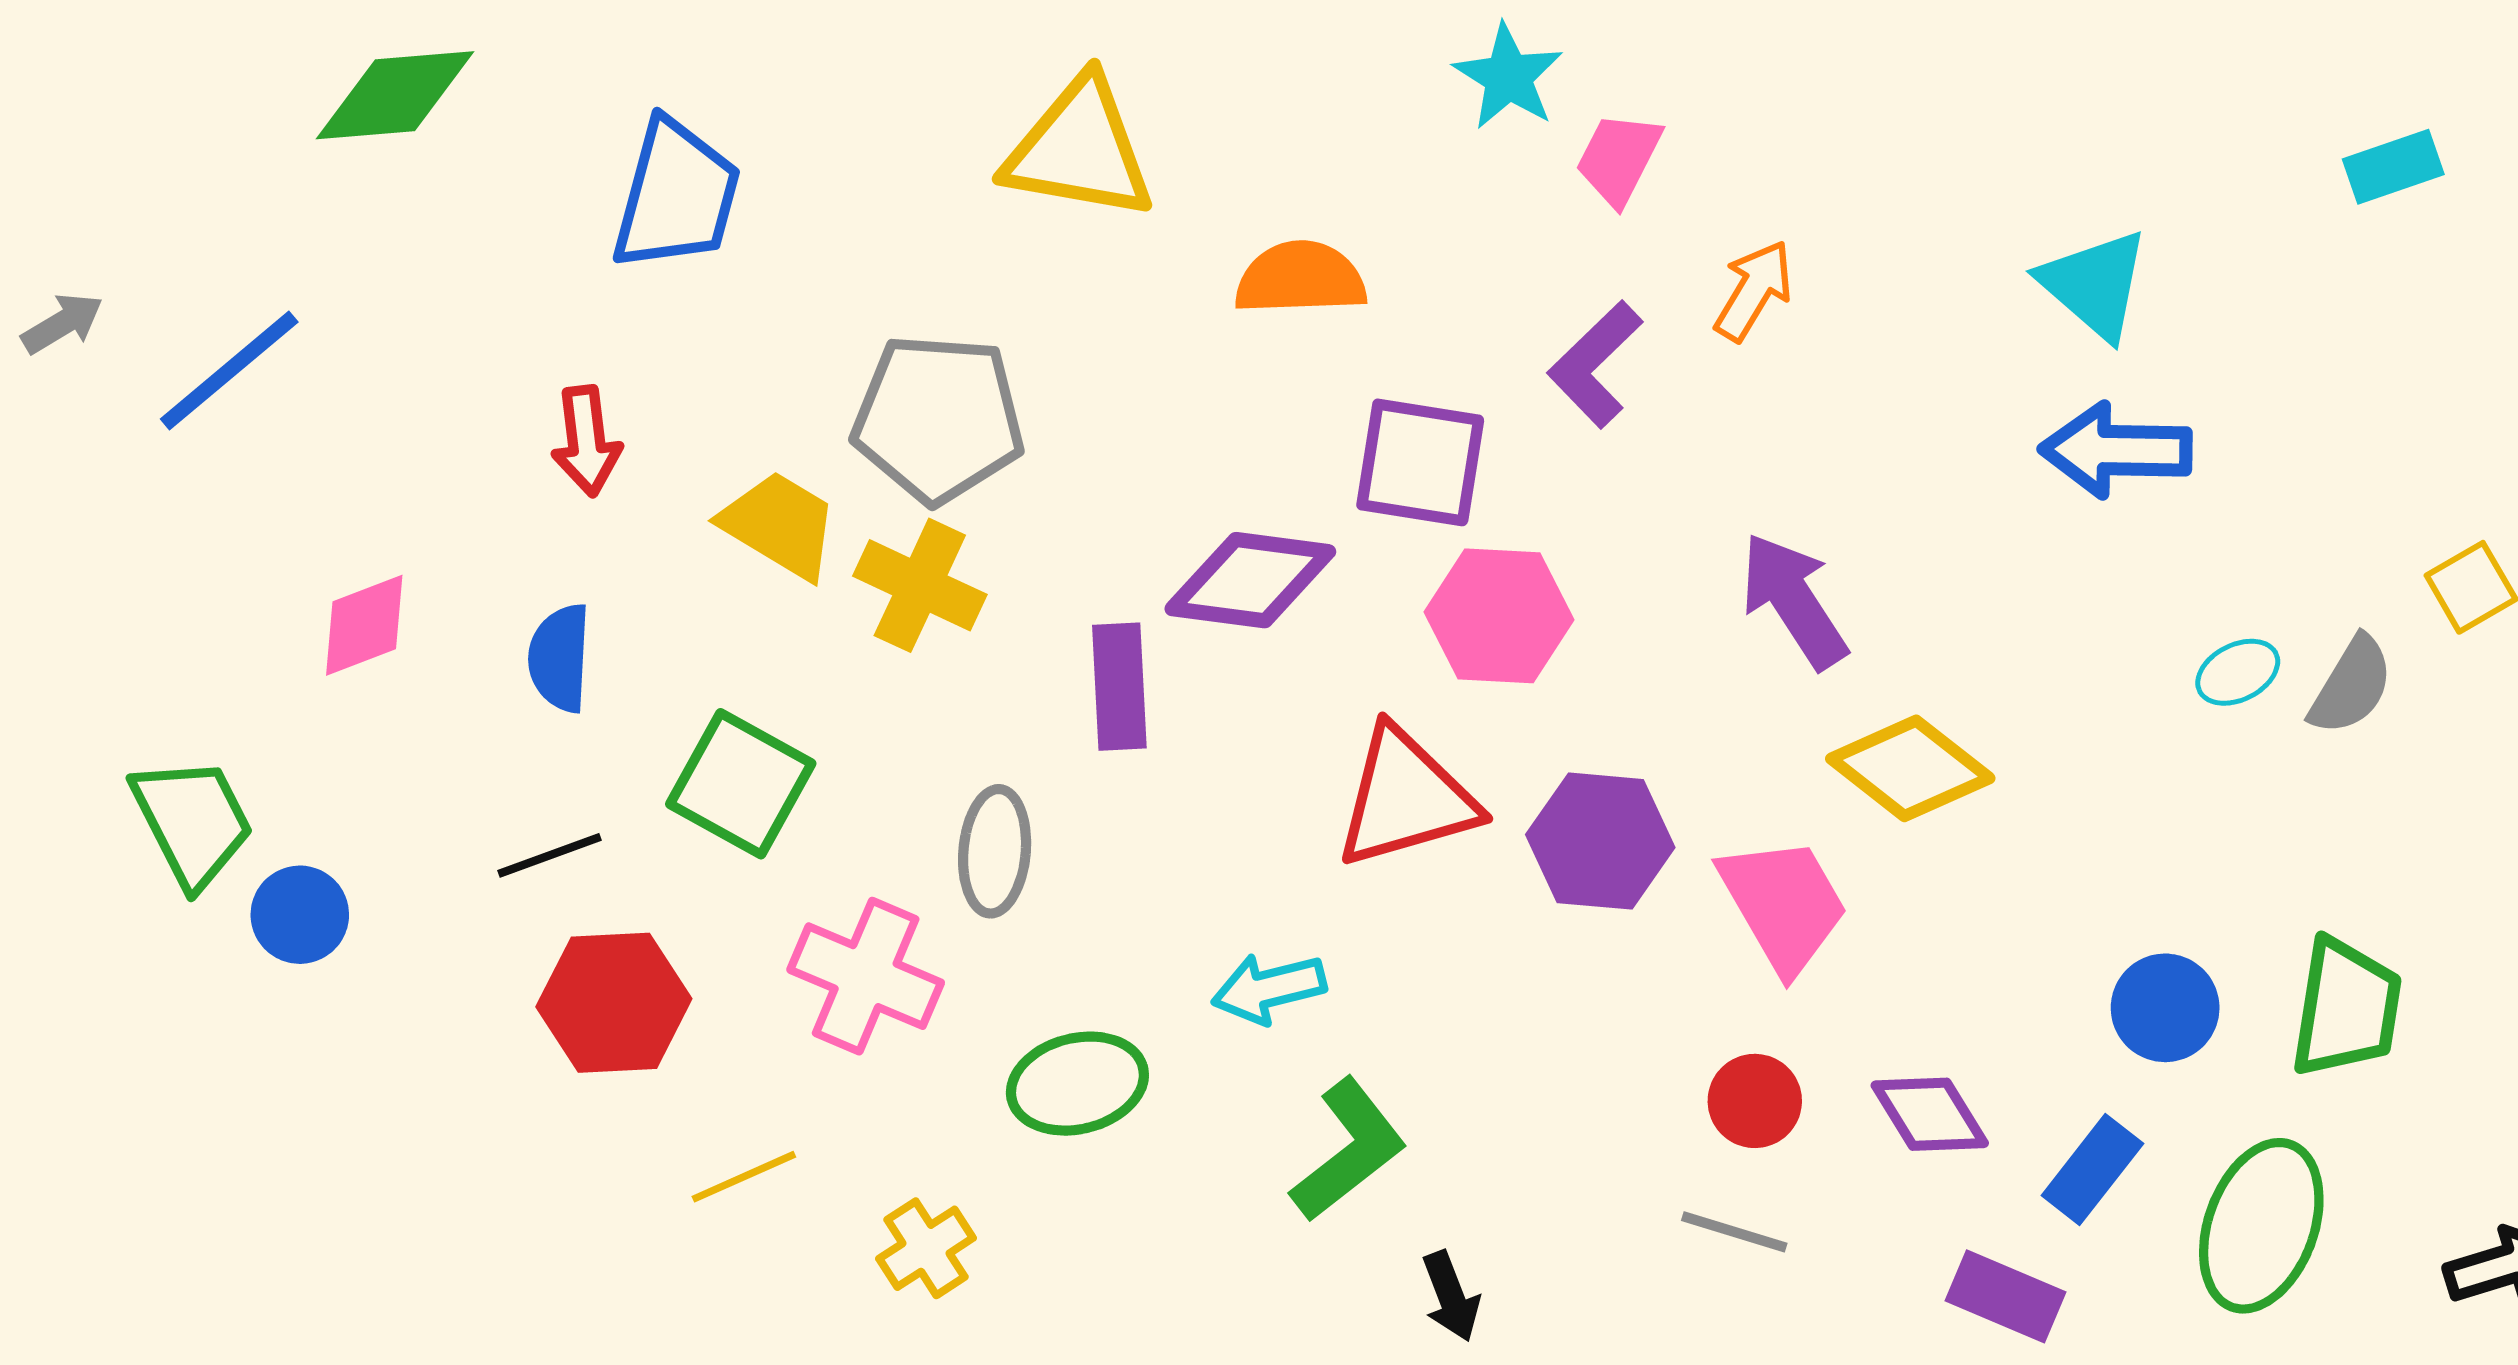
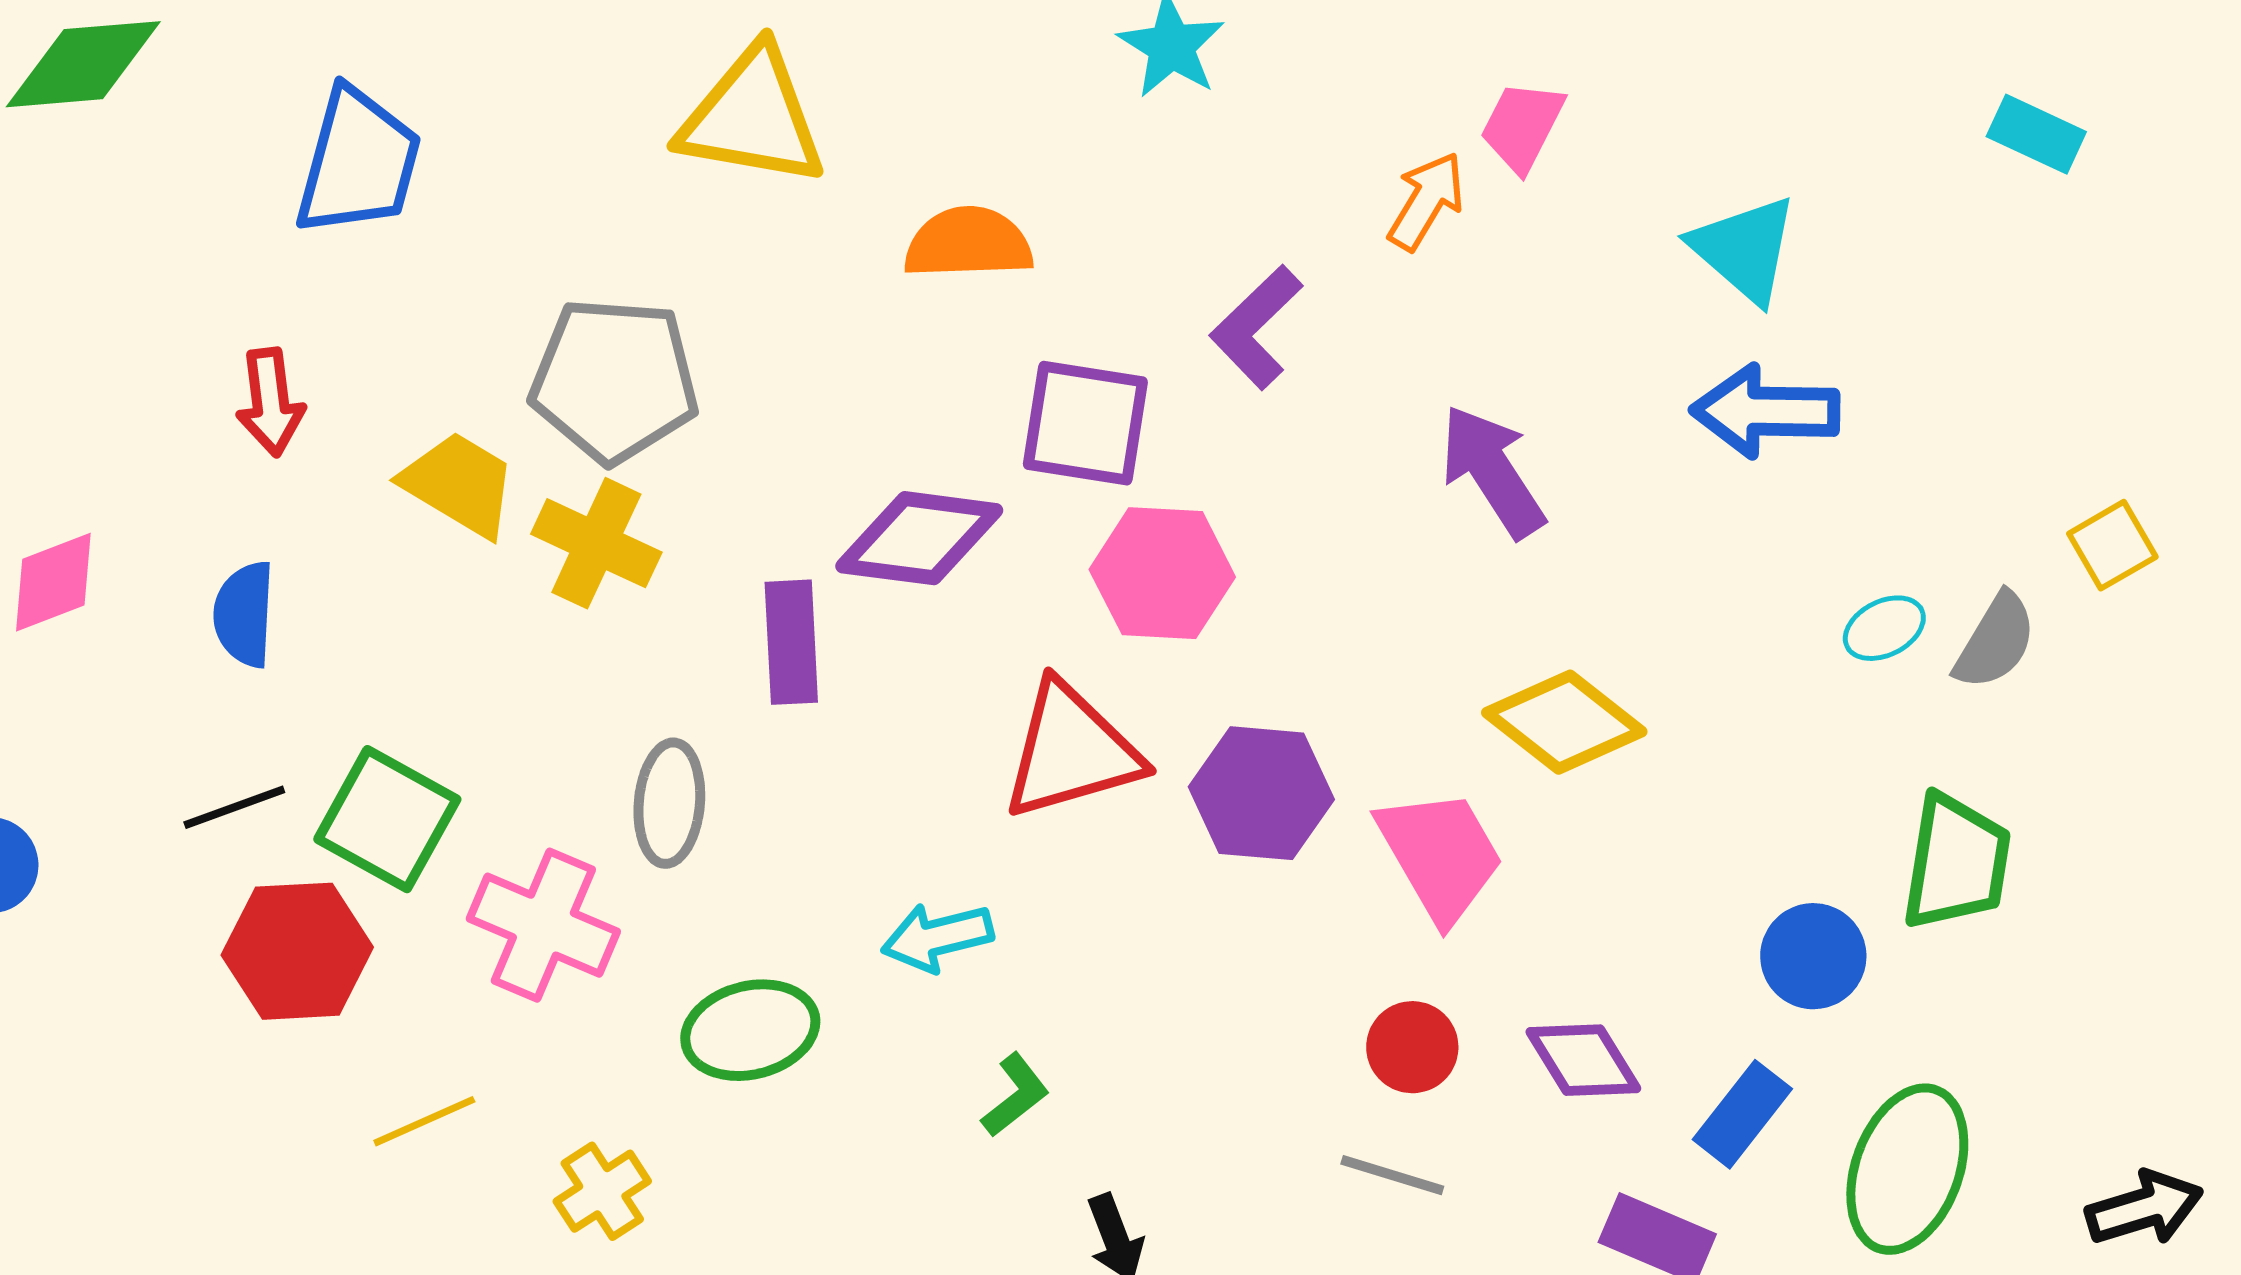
pink trapezoid: (1619, 159) -> (1522, 126), moved
cyan rectangle: (2393, 167) -> (2036, 134), turned 44
orange arrow: (1754, 291) -> (1426, 201), moved
purple arrow: (1794, 601) -> (1492, 471), moved
green square: (741, 784) -> (387, 819), moved
green trapezoid: (2346, 1008) -> (1956, 862), moved
green L-shape: (1349, 1150) -> (1015, 1095), size x0.6

